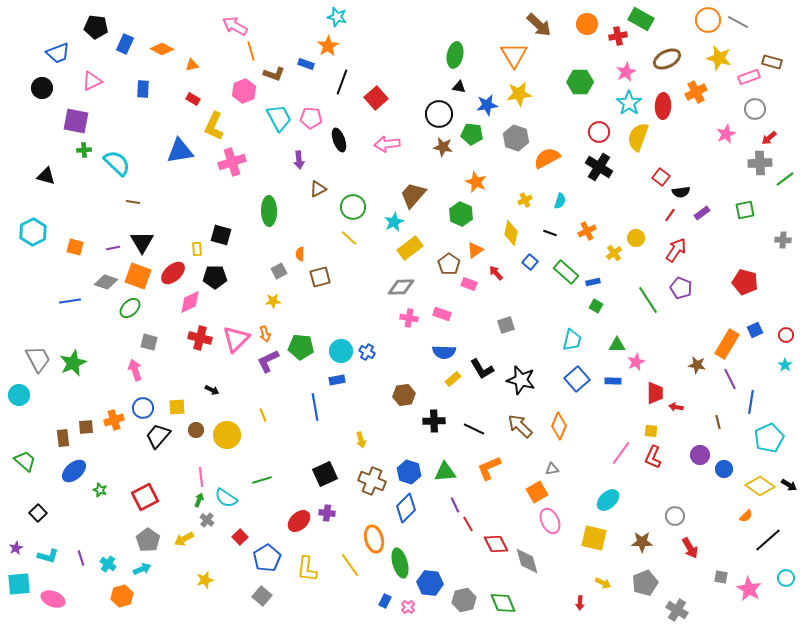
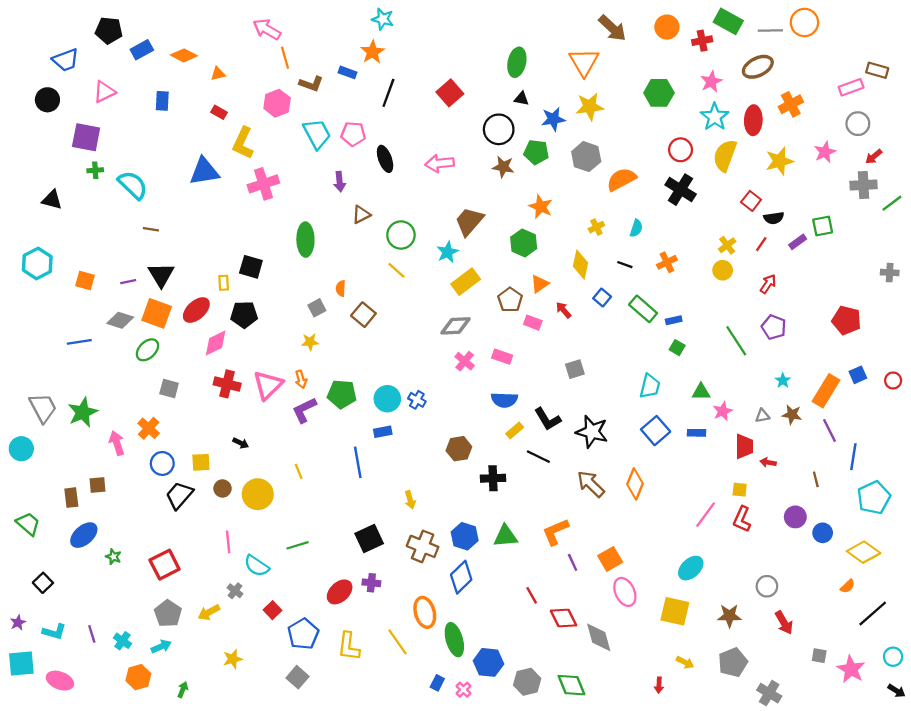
gray line: (738, 22) -> (770, 30), moved, turned -30
blue rectangle: (125, 44) -> (142, 50), turned 36
yellow star: (719, 58) -> (779, 161), moved, turned -30
red square: (376, 98) -> (450, 93), moved
green square: (745, 210) -> (823, 226), moved
red arrow: (676, 250) -> (768, 284), size x0.7
yellow cross: (614, 253) -> (727, 245), moved
brown square: (320, 277) -> (363, 315), turned -35
pink cross: (409, 318) -> (465, 361), turned 30
cyan star: (785, 365) -> (783, 381), moved
pink arrow: (135, 370) -> (117, 443), moved
orange cross: (114, 420) -> (149, 428), moved, turned -30
black line: (474, 429) -> (538, 457), moved
gray triangle: (552, 469) -> (762, 416), moved
black arrow: (789, 485) -> (897, 691), moved
green arrow: (199, 500) -> (183, 690), moved
purple line: (455, 505) -> (573, 562), moved

